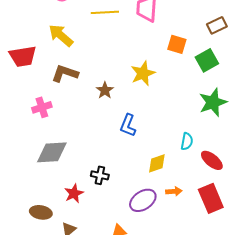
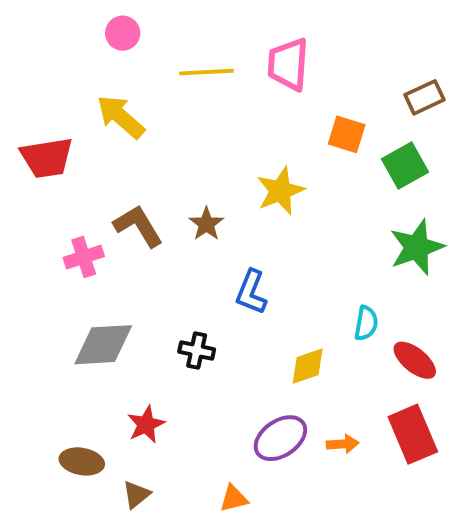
brown L-shape: (65, 73) -> (138, 226), moved, turned 40
black cross: (100, 175) -> (197, 350), moved
orange arrow: (174, 191) -> (343, 444), moved

